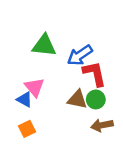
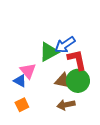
green triangle: (44, 45) -> (49, 52), moved, turned -35
green circle: (96, 99) -> (78, 81), size x1.5
brown arrow: (102, 125) -> (66, 105), moved

